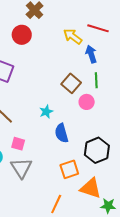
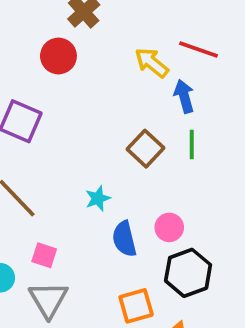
pink circle: (87, 102) -> (169, 227), moved

